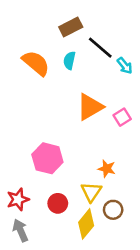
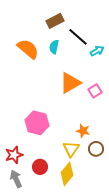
cyan arrow: (125, 66) -> (97, 51), turned -80
red circle: (58, 203) -> (40, 167), moved
brown circle: (113, 210) -> (96, 149), moved

